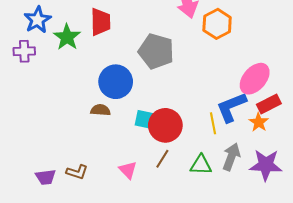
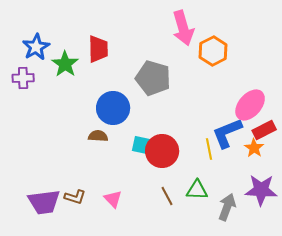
gray arrow: (231, 157) -> (227, 207), moved
brown line: (162, 159) -> (167, 196), moved, turned -60
pink triangle: (128, 170) -> (113, 199), moved
purple trapezoid: (46, 177) -> (44, 202), size x1.6

